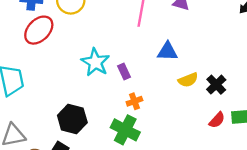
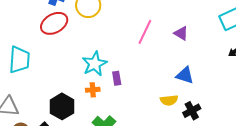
blue triangle: (167, 51) -> (185, 75), moved
orange cross: (134, 101) -> (93, 90), moved

